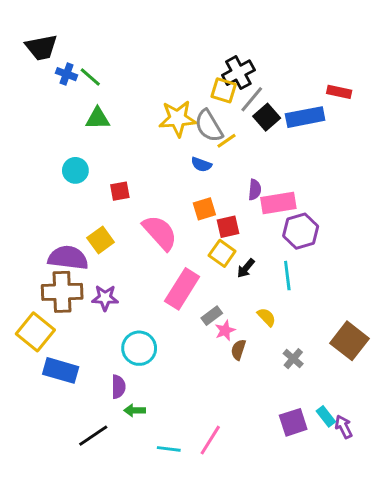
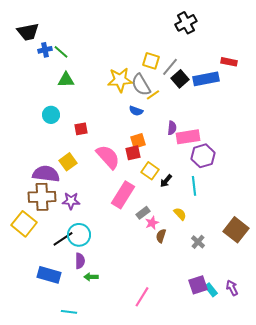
black cross: (238, 73) -> (186, 23), moved
blue cross: (67, 74) -> (45, 50), turned -32
red square: (228, 227) -> (133, 153), moved
cyan circle: (139, 348) -> (79, 235), moved
blue rectangle: (61, 370) -> (49, 275), moved
cyan rectangle: (326, 416) -> (211, 290), moved
black line: (93, 436) -> (63, 239), moved
cyan line: (169, 449) -> (69, 312), moved

